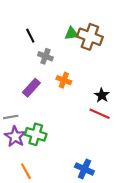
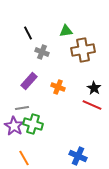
brown cross: (90, 37) -> (83, 50), moved, turned -30
orange cross: (64, 80) -> (58, 87), moved
gray line: (11, 117) -> (22, 108), moved

